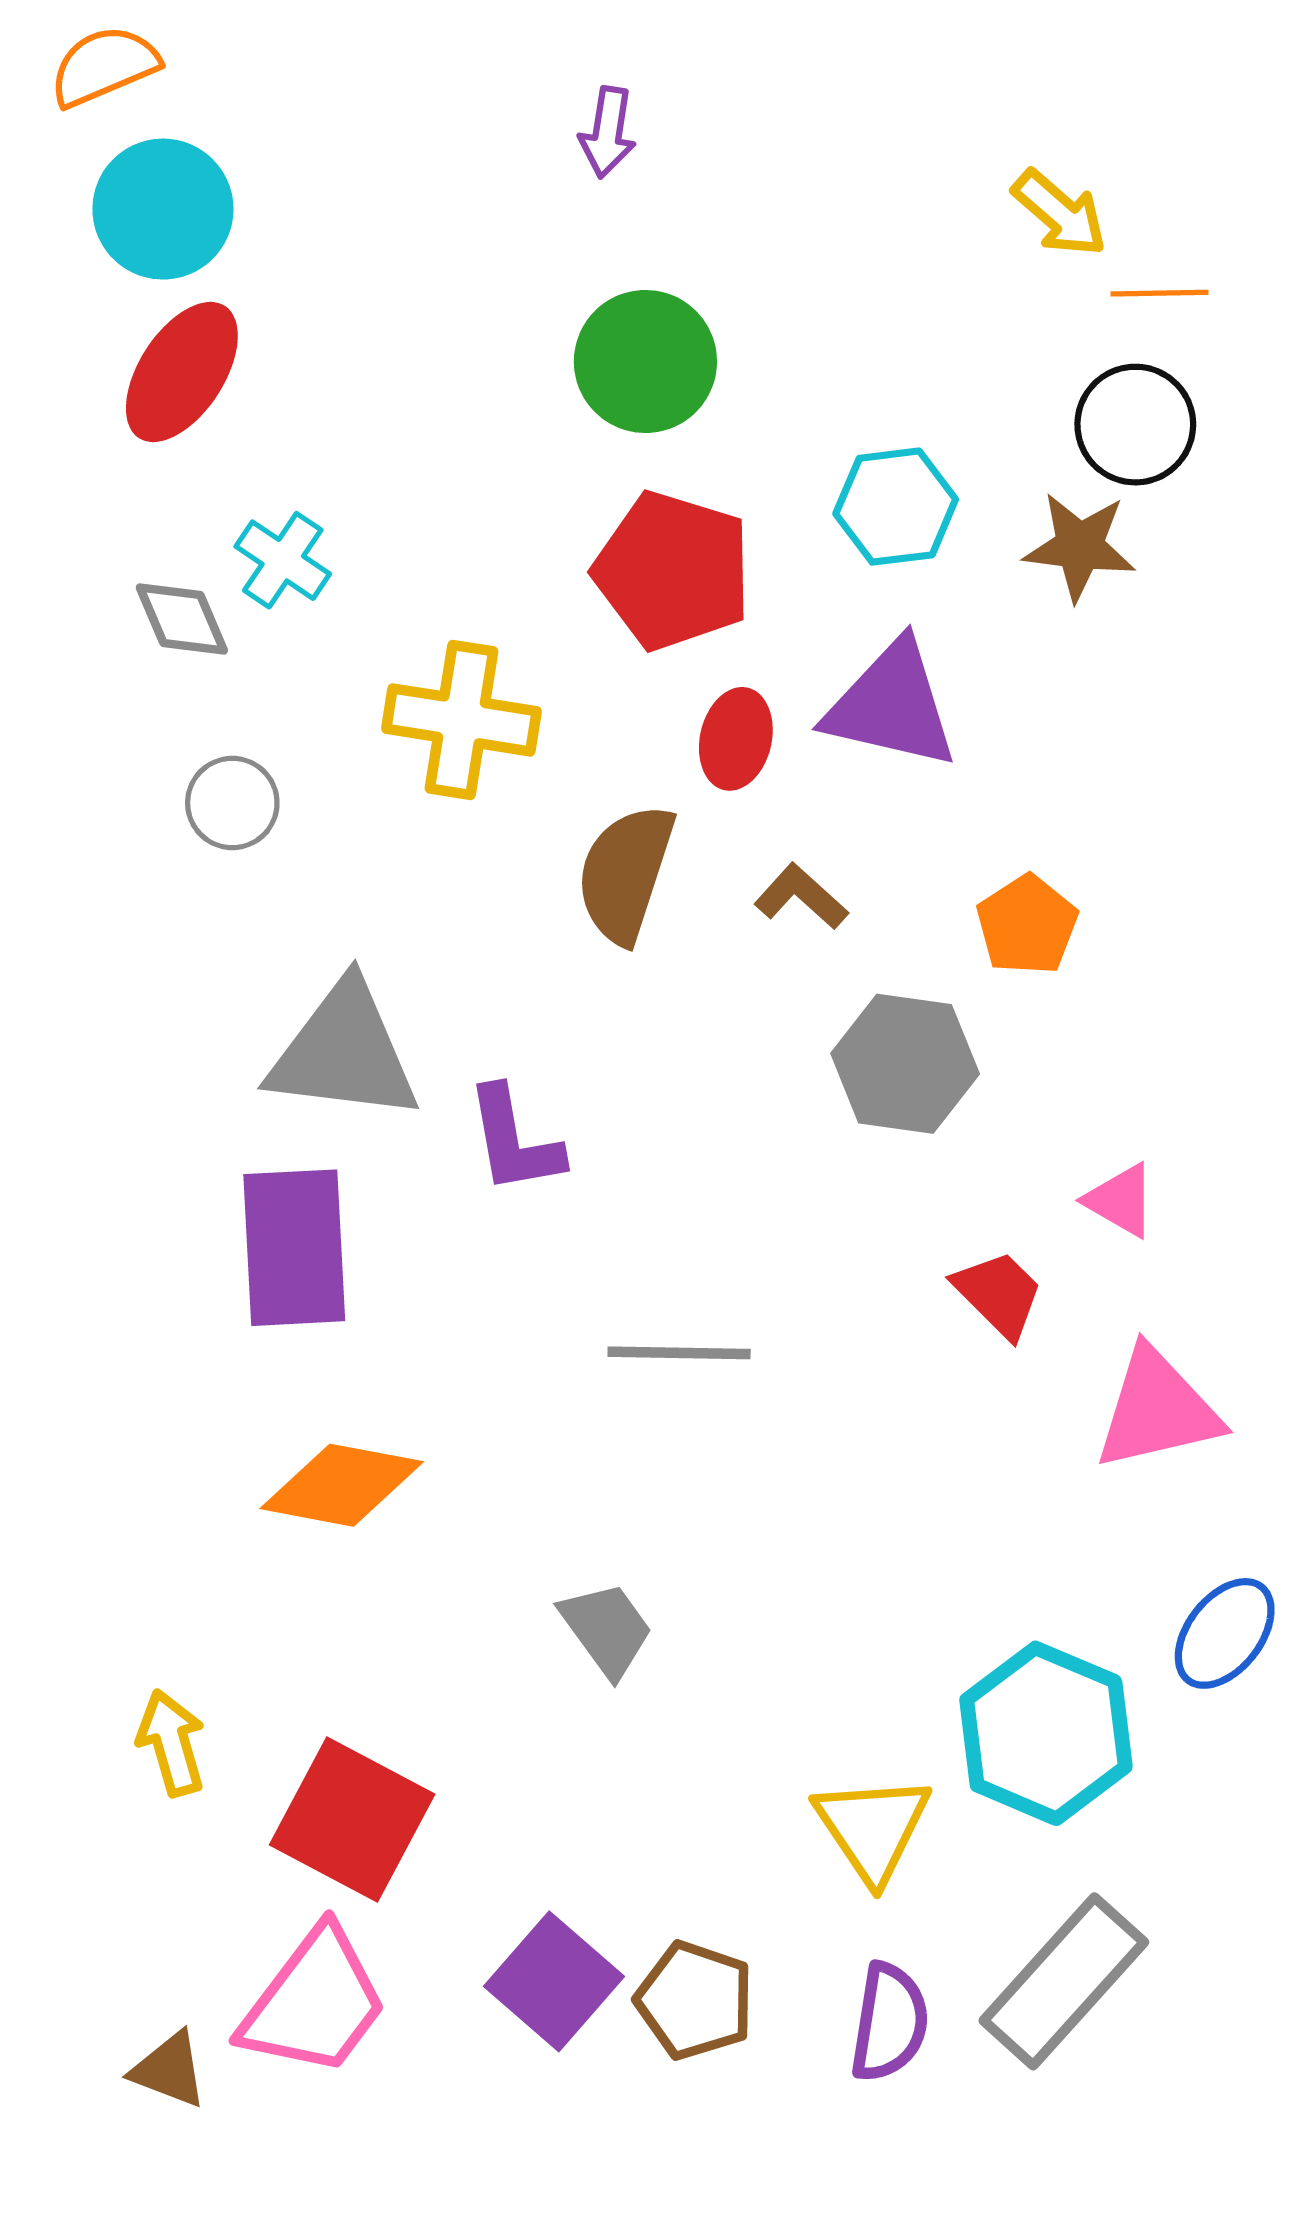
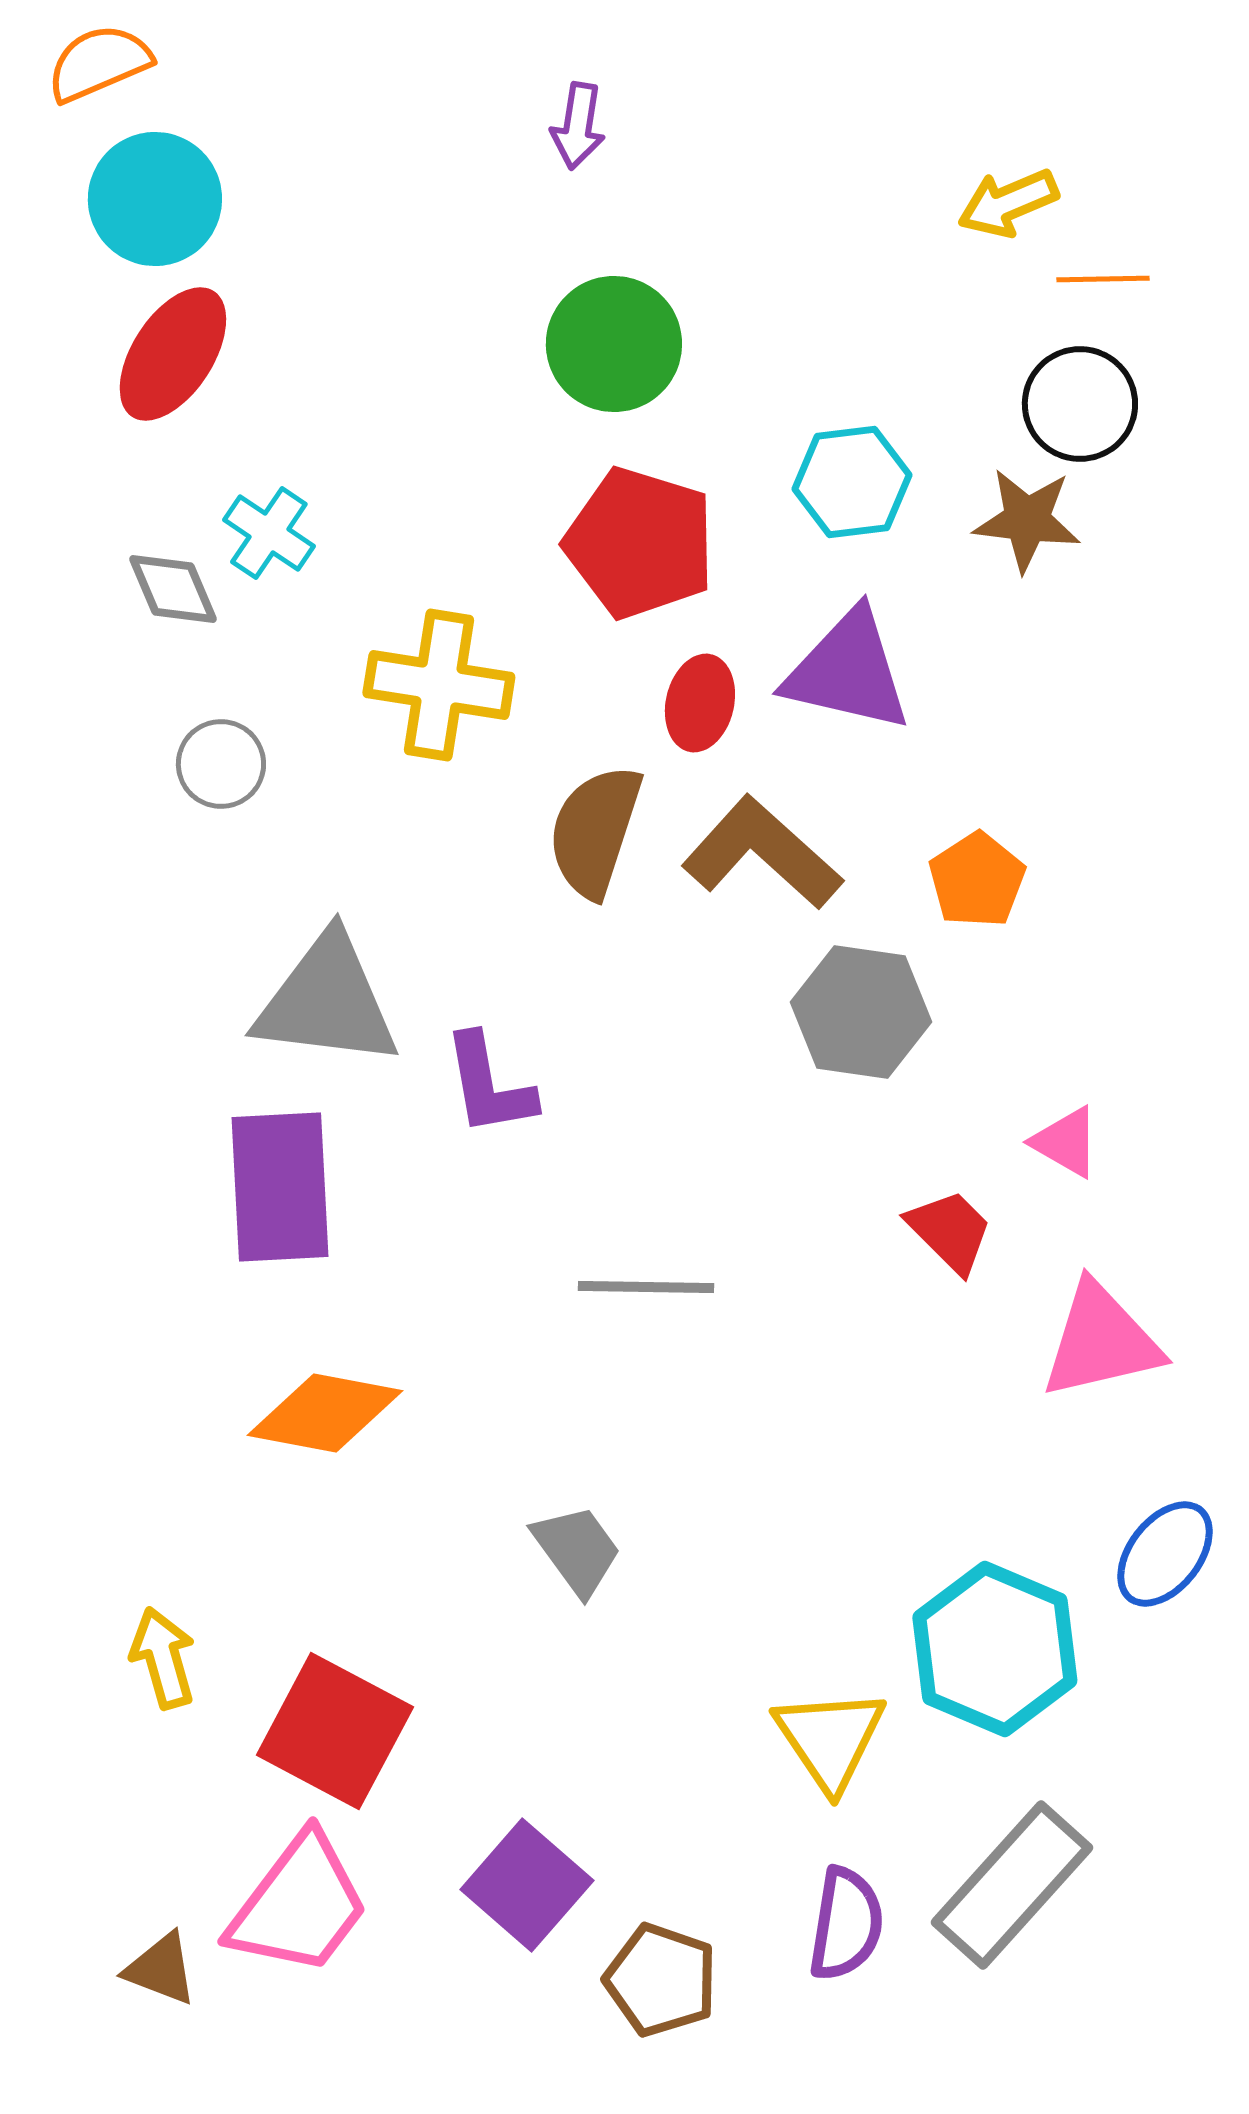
yellow arrow: (1060, 213) -> (1008, 203), turned 116
brown L-shape: (801, 897) -> (762, 853), size x1.8
brown pentagon: (695, 2000) -> (661, 1980), moved

